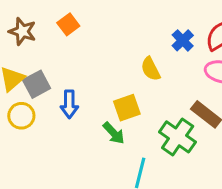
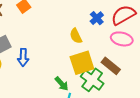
yellow square: (127, 108) -> (82, 63), moved, size x1.4
green arrow: (114, 133) -> (62, 84), moved

